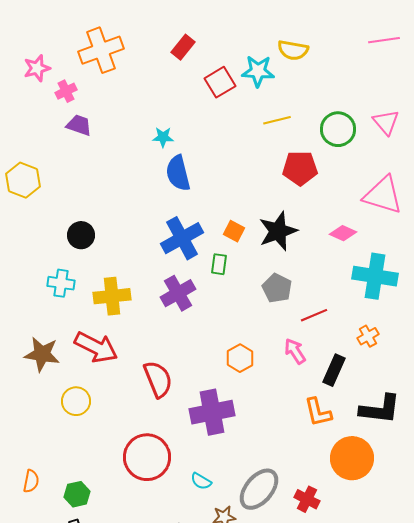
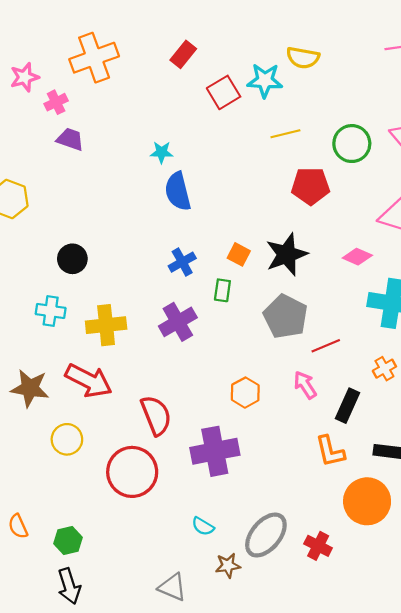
blue cross: (182, 238) -> (182, 262), size x0.6
gray pentagon: (277, 288) -> (285, 316), size x1.4
red circle: (147, 457) -> (132, 472), moved
orange semicircle: (31, 481) -> (18, 526), turned 145

